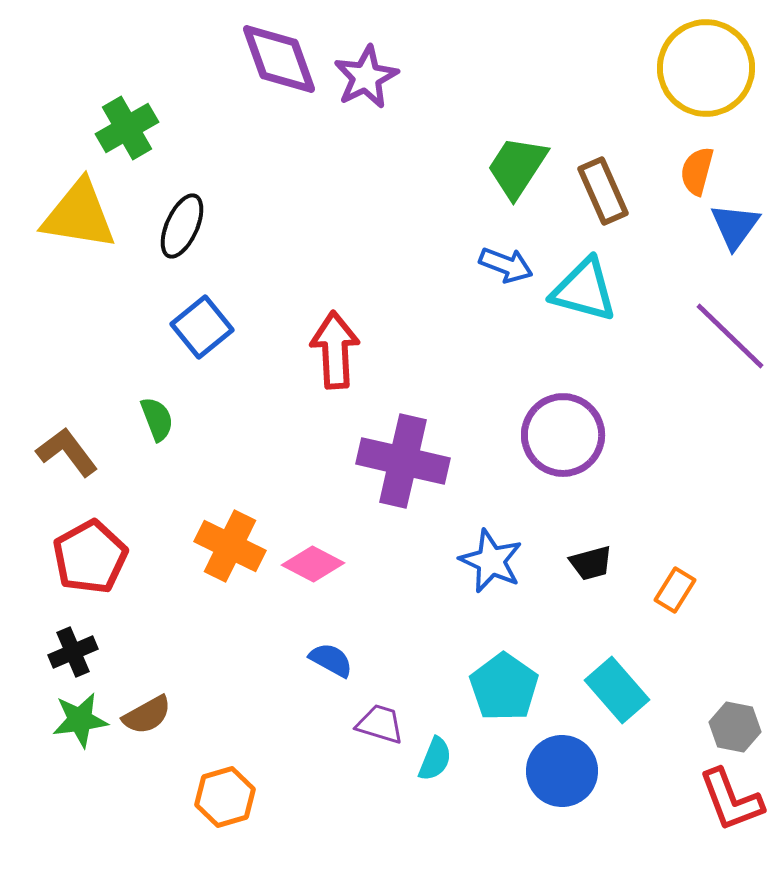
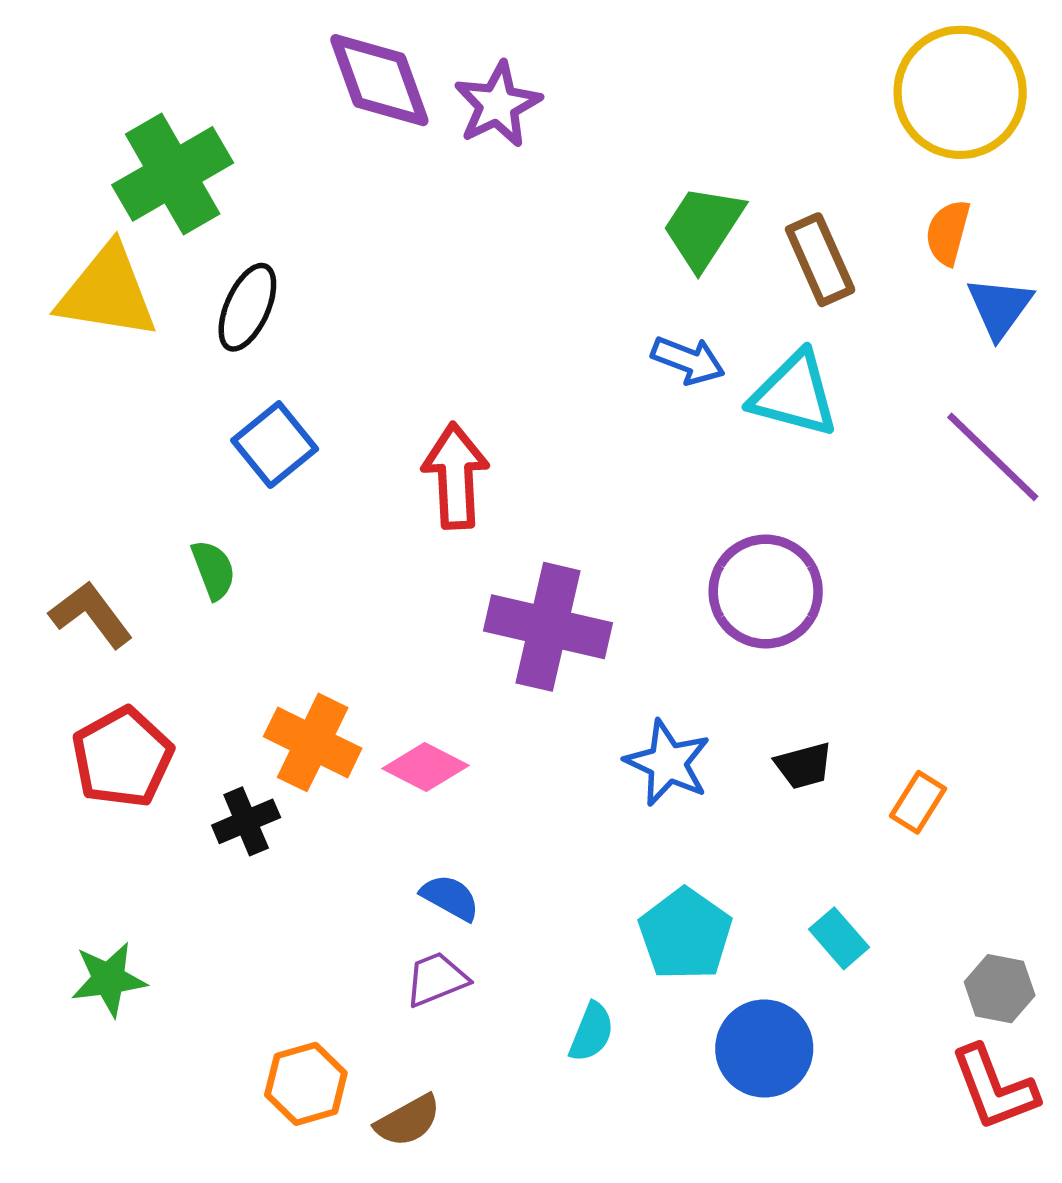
green cross: (127, 128) -> (173, 174), size x1.4
black cross: (73, 652) -> (246, 821), moved
cyan rectangle: (617, 690) -> (839, 938), size x0.7
brown semicircle: (147, 715) -> (408, 1121), moved
purple trapezoid: (380, 724) -> (436, 979), moved, turned -39

